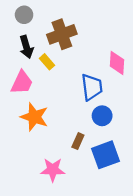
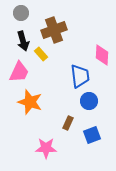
blue square: (106, 155) -> (92, 135), size x0.7

